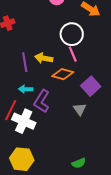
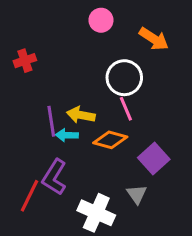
cyan arrow: (26, 89) -> (67, 135), moved
purple L-shape: (42, 101) -> (54, 177), moved
white cross: (24, 121) -> (96, 213), moved

